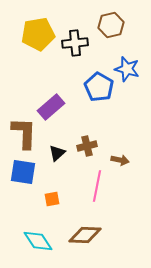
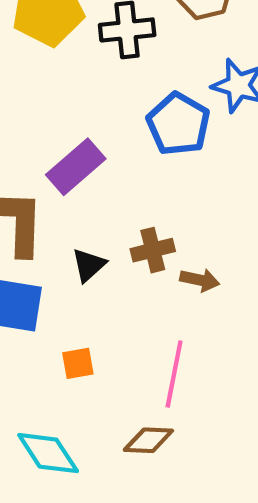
brown arrow: (120, 160) -> (200, 280), moved
pink line: (97, 186) -> (174, 374), moved
brown diamond: (85, 235) -> (148, 440), size x0.7

